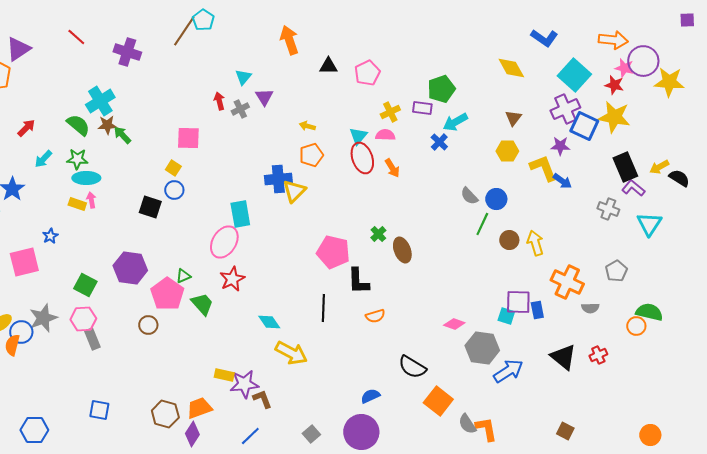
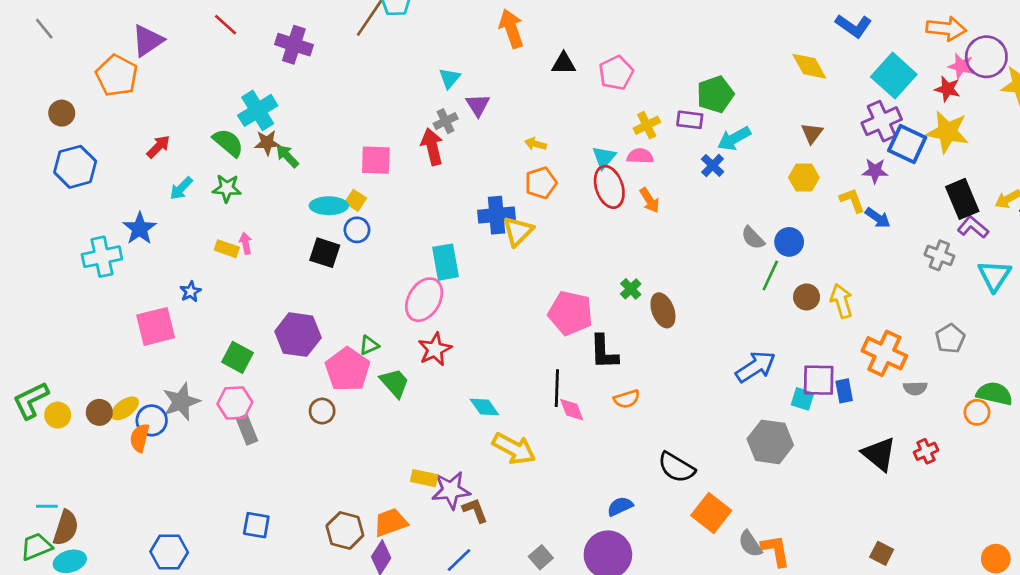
red arrow: (219, 101) -> (432, 147), moved, size x1.5
yellow L-shape: (543, 168) -> (852, 200), size x0.7
cyan ellipse: (86, 178) -> (329, 206), moved
pink diamond: (454, 324) -> (572, 410), moved, turned 50
blue arrow: (508, 371) -> (756, 367), moved

